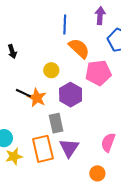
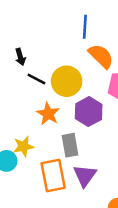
yellow circle: (51, 70) -> (67, 81), size x1.6
black line: (23, 93) -> (36, 79), moved
yellow star: (14, 156) -> (23, 146), moved

